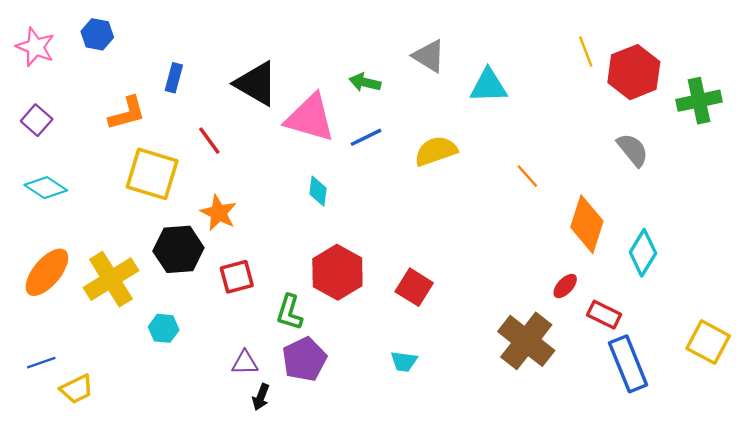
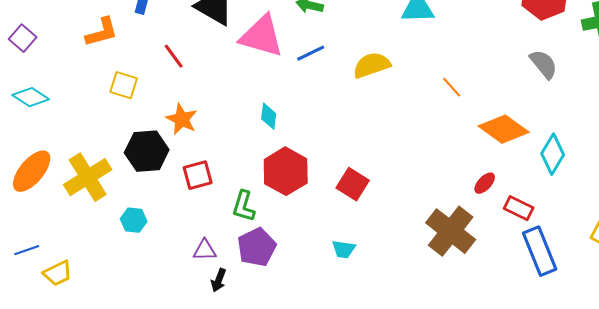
yellow square: (152, 174) -> (124, 85), size x0.6
cyan diamond: (318, 191) -> (269, 116), moved
orange diamond: (587, 224) -> (504, 129), turned -72

